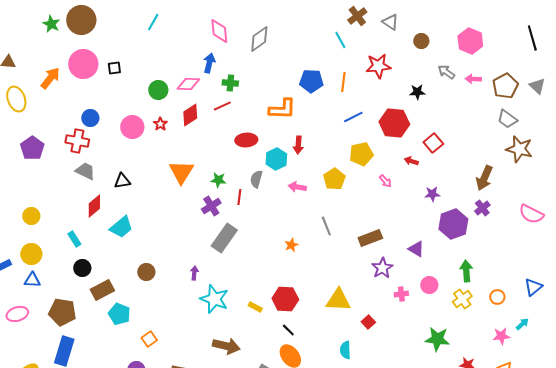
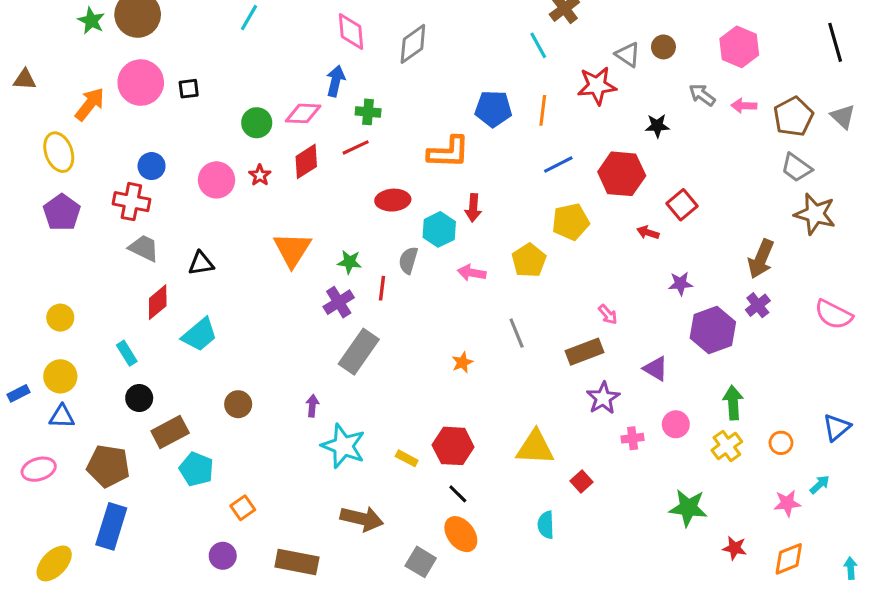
gray triangle: (390, 22) -> (628, 55), moved
yellow ellipse: (16, 99) -> (59, 152), moved
pink arrow: (385, 181) -> (608, 315), moved

